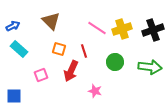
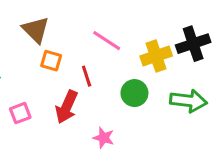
yellow cross: (122, 29) -> (156, 56), moved
orange square: (59, 49) -> (51, 61), moved

